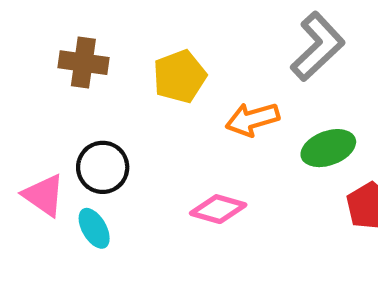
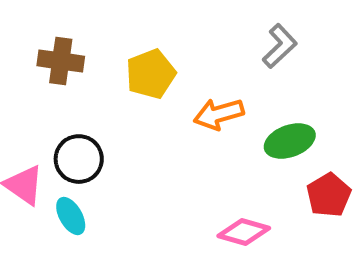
gray L-shape: (318, 47) -> (280, 46), size x0.7
pink diamond: (218, 209) -> (244, 232), moved

